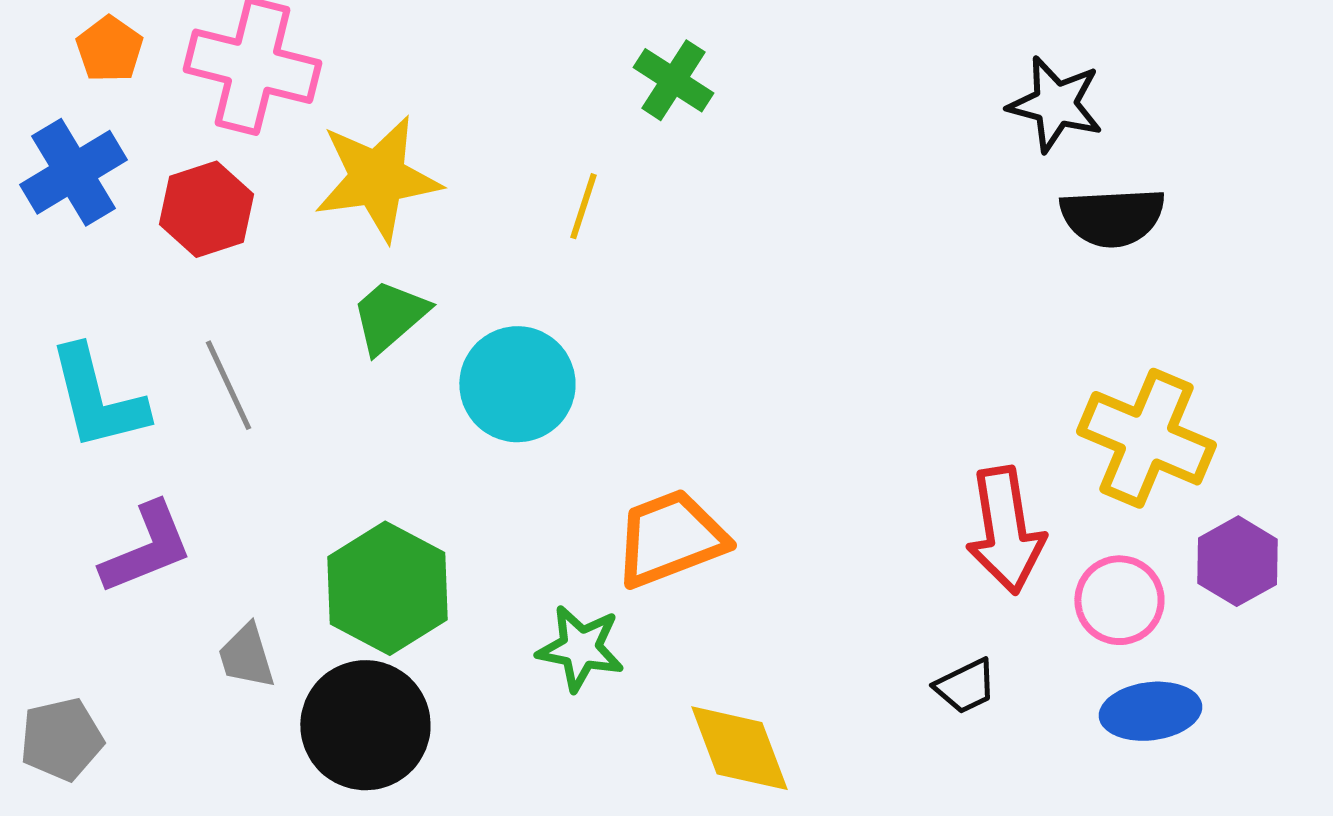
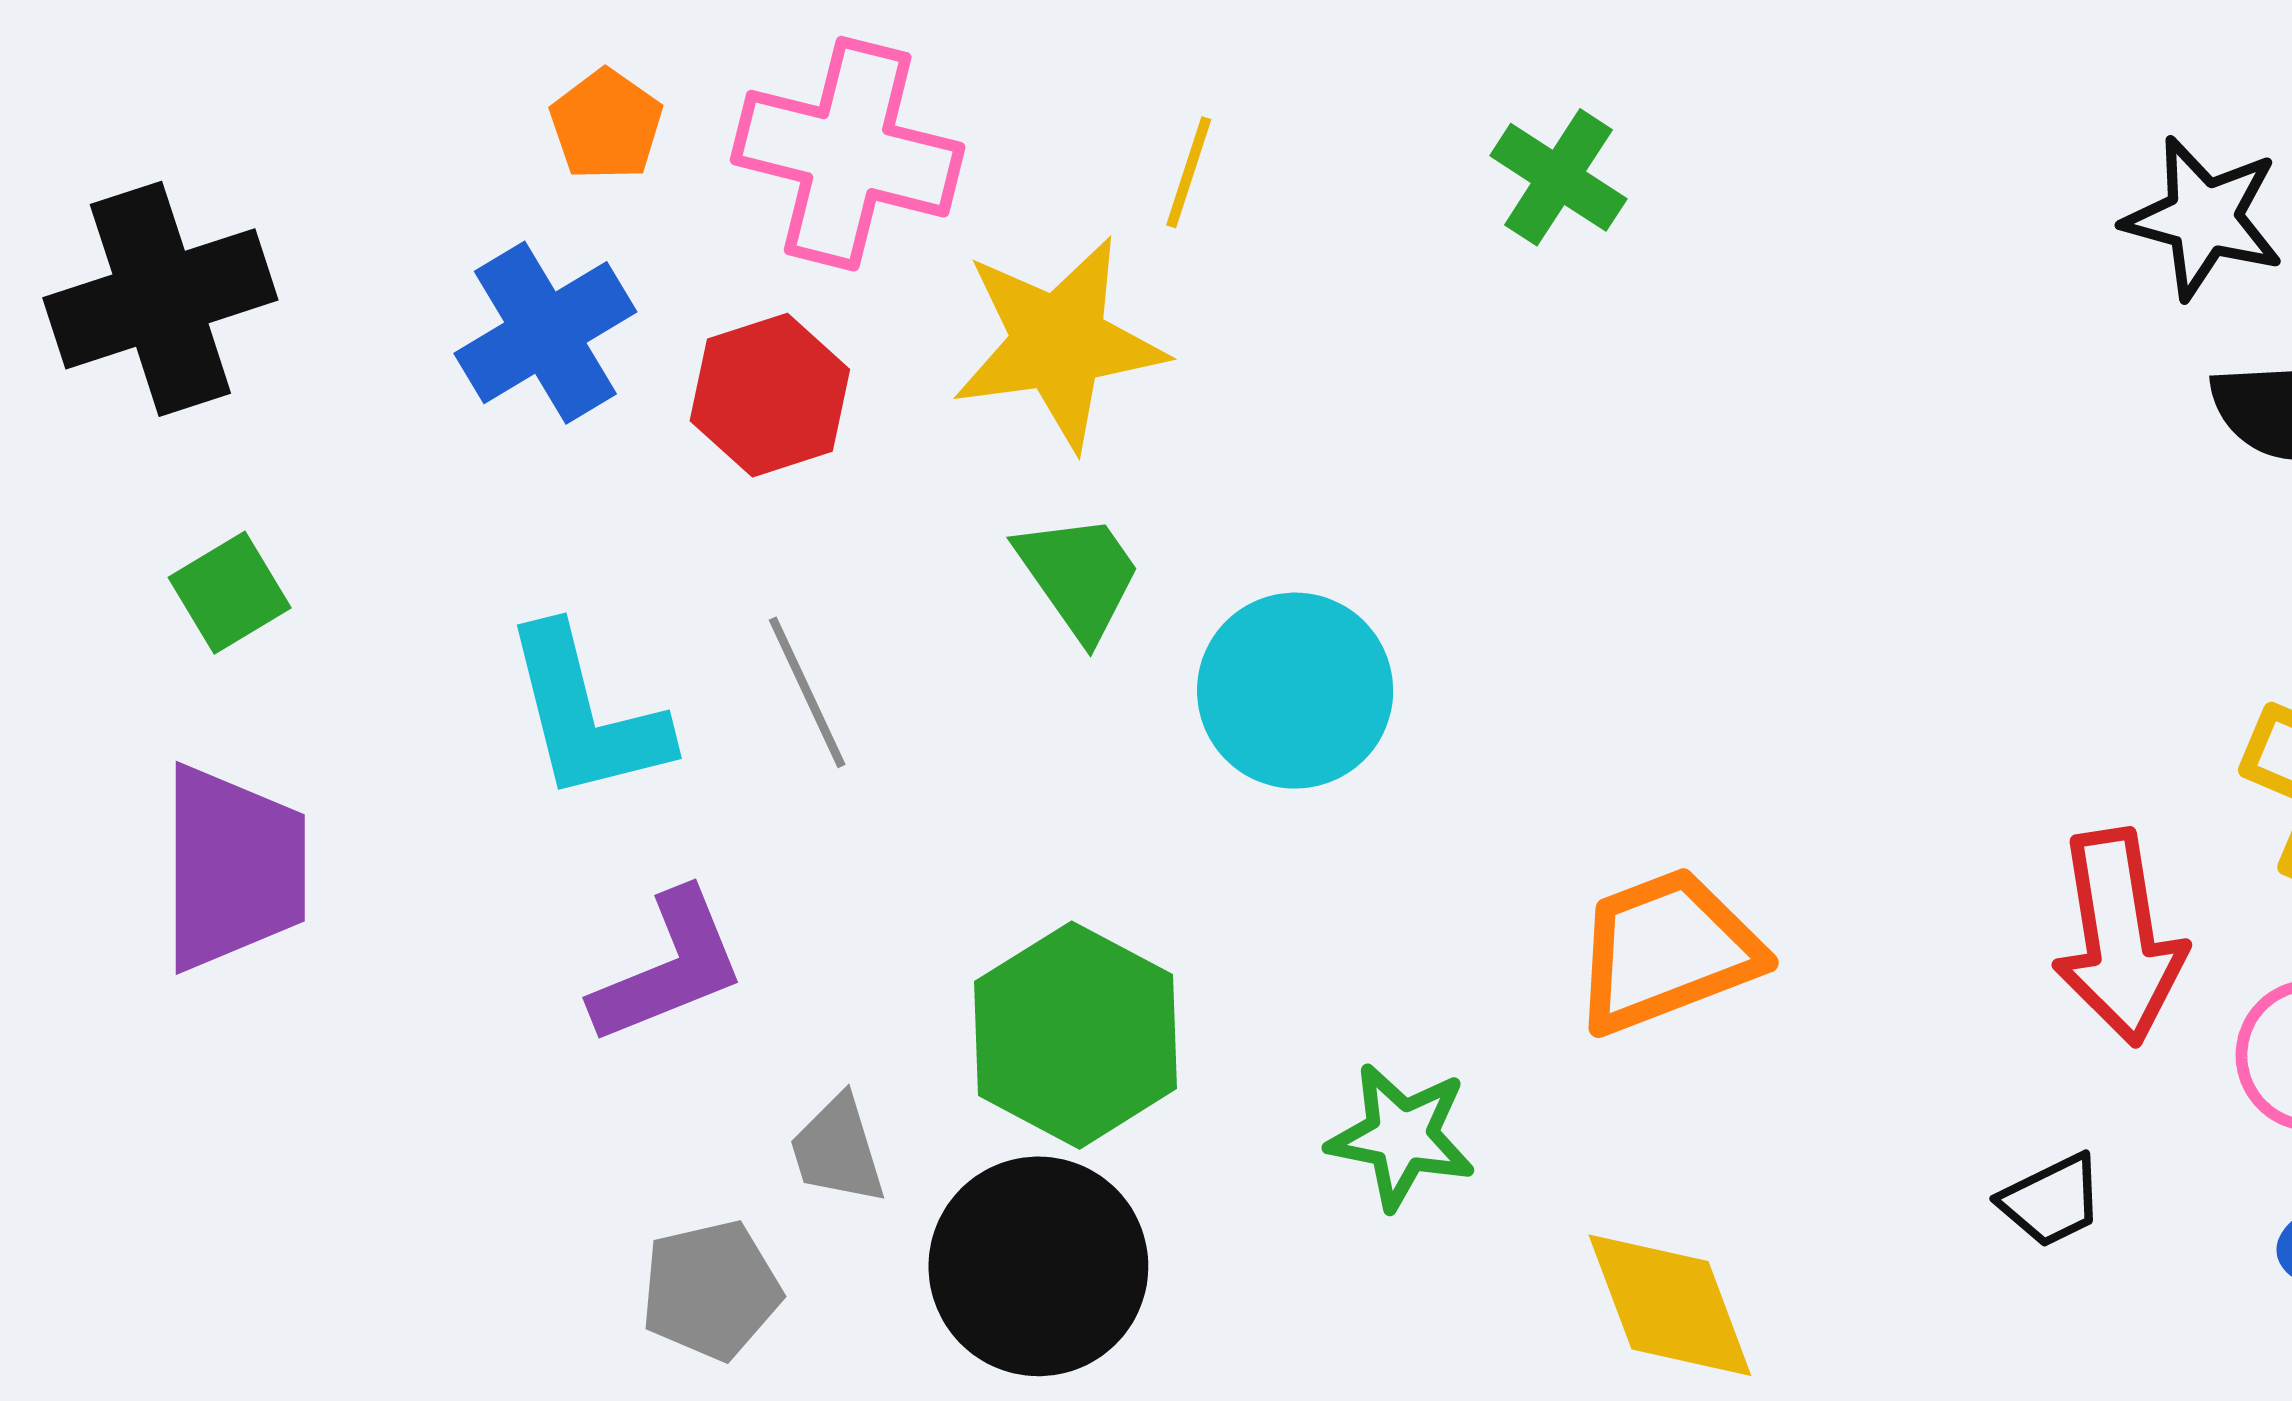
yellow line: (583, 206) -> (1189, 172), moved
green trapezoid: (389, 316) -> (1079, 576), turned 96
orange trapezoid: (670, 538) -> (1667, 951), moved
gray pentagon: (61, 739) -> (711, 1290), moved

